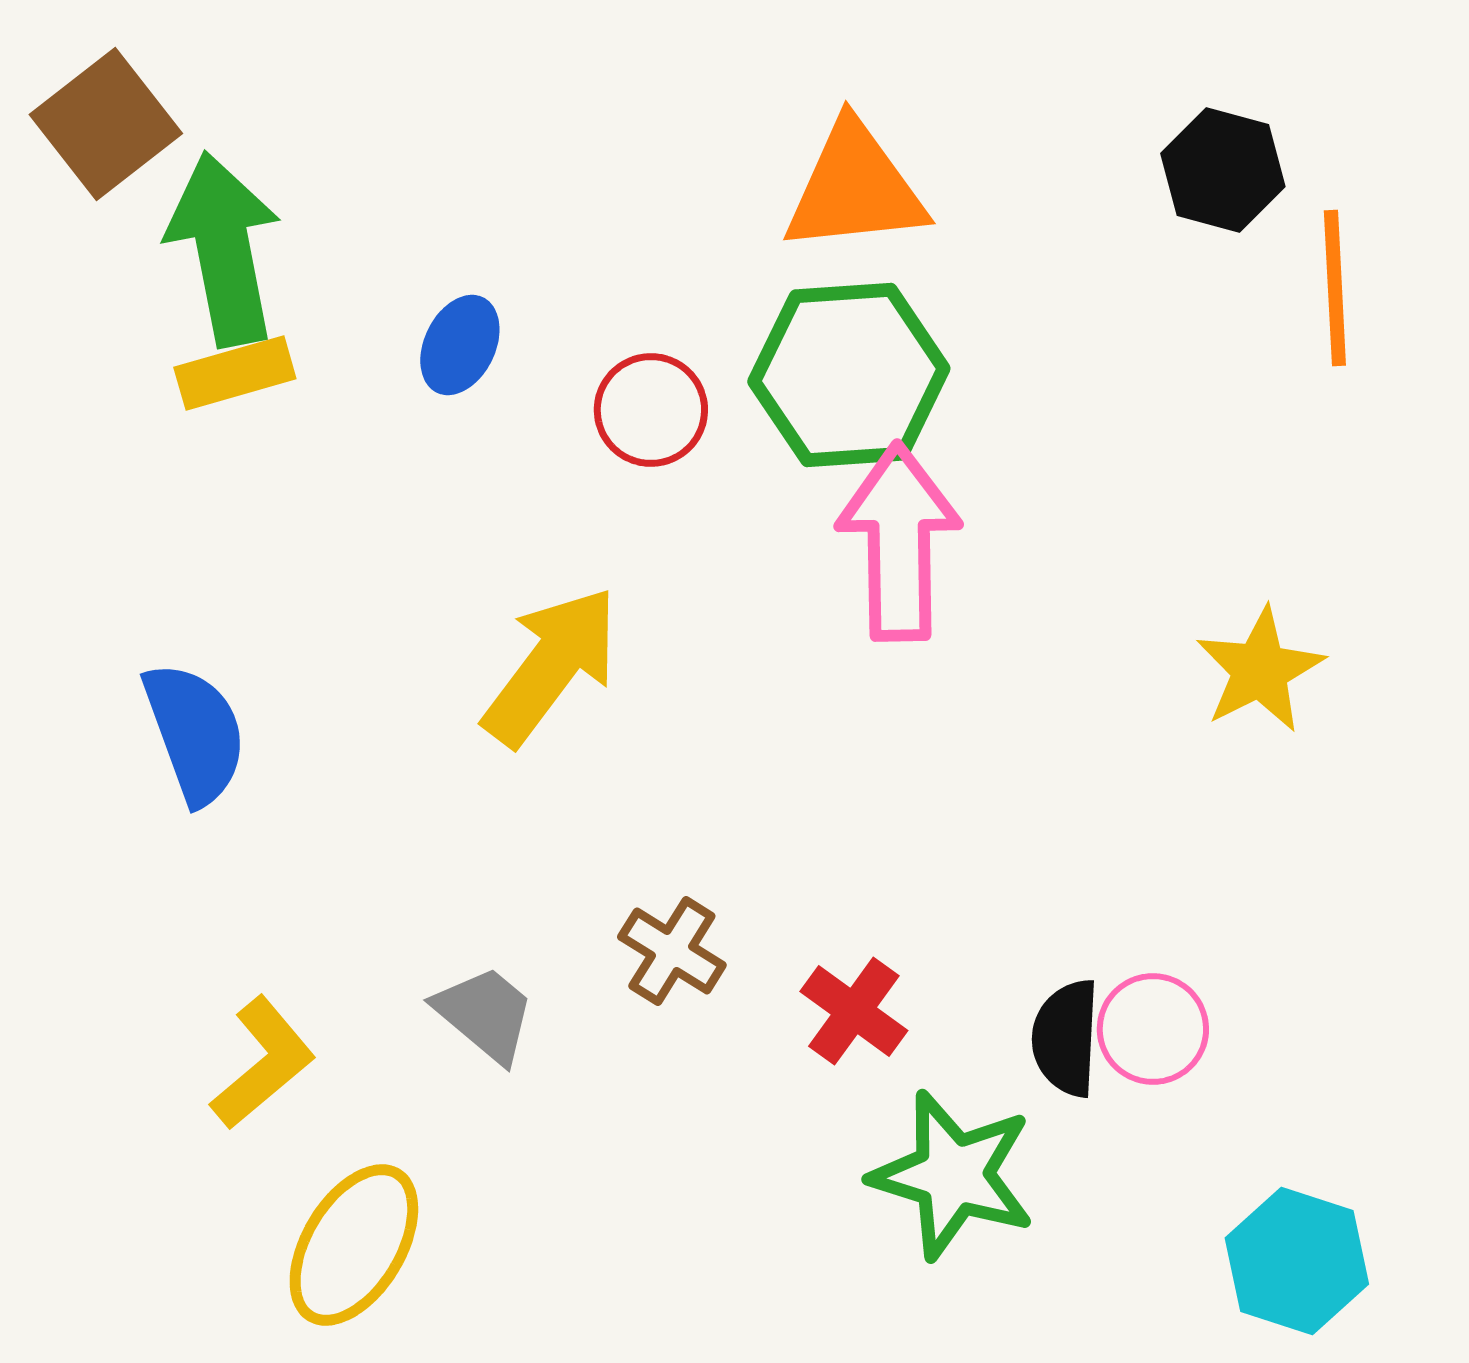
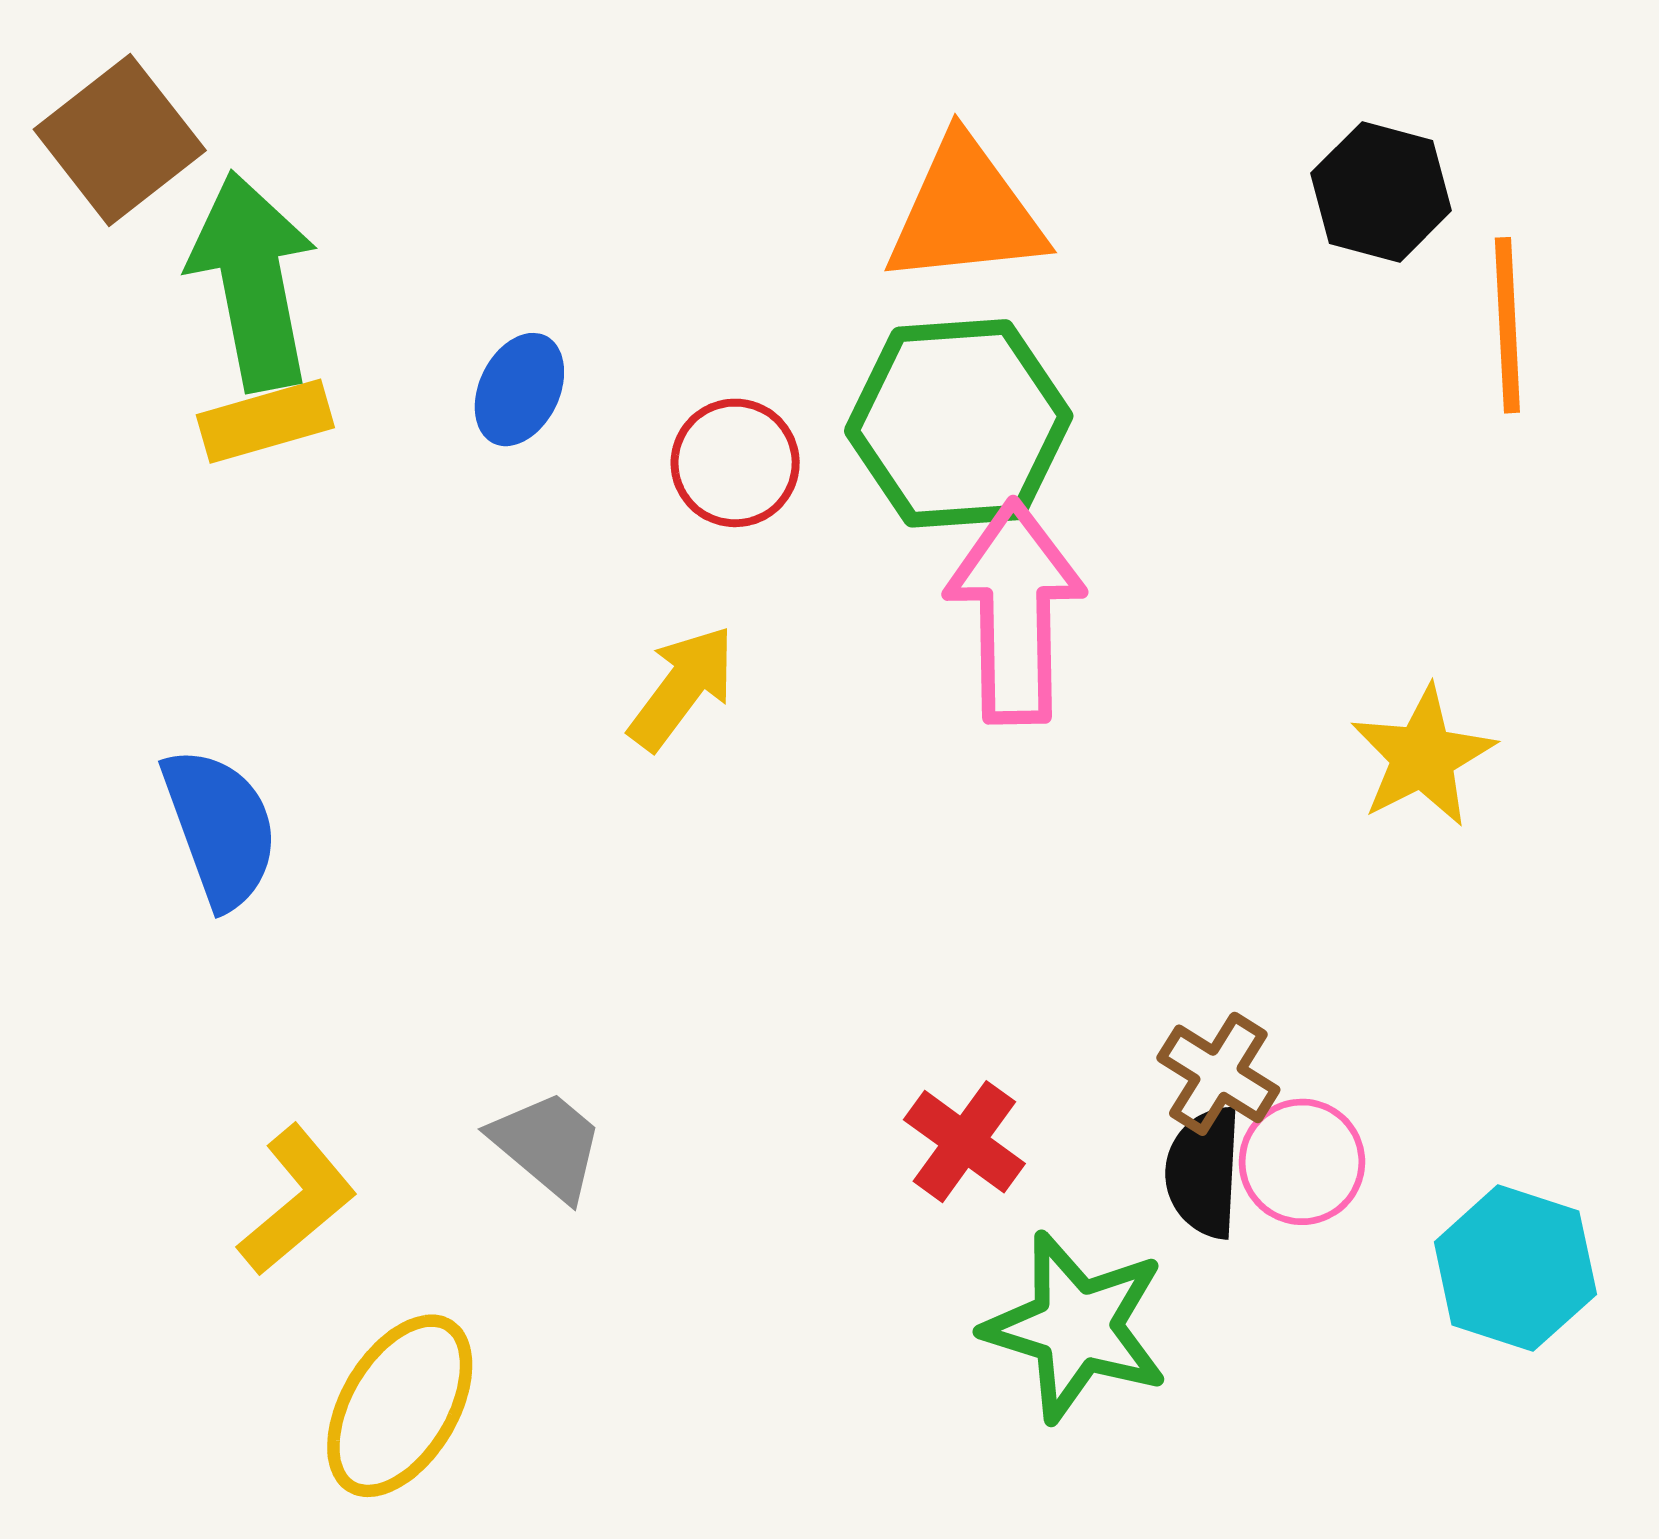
yellow arrow: (551, 666) -> (682, 688), moved, size x0.7
brown cross: (672, 951) -> (1218, 1074), moved
cyan hexagon: (1297, 1261) -> (1515, 1268), moved

